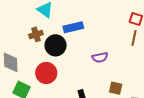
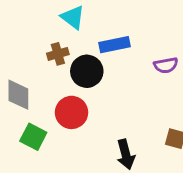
purple semicircle: (100, 57) -> (166, 65), moved

